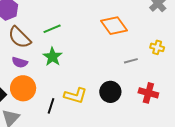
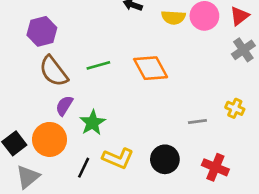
orange diamond: (114, 26) -> (151, 68), moved
green star: (52, 57) -> (93, 123), moved
purple semicircle: (20, 62) -> (64, 106), moved, turned 98

